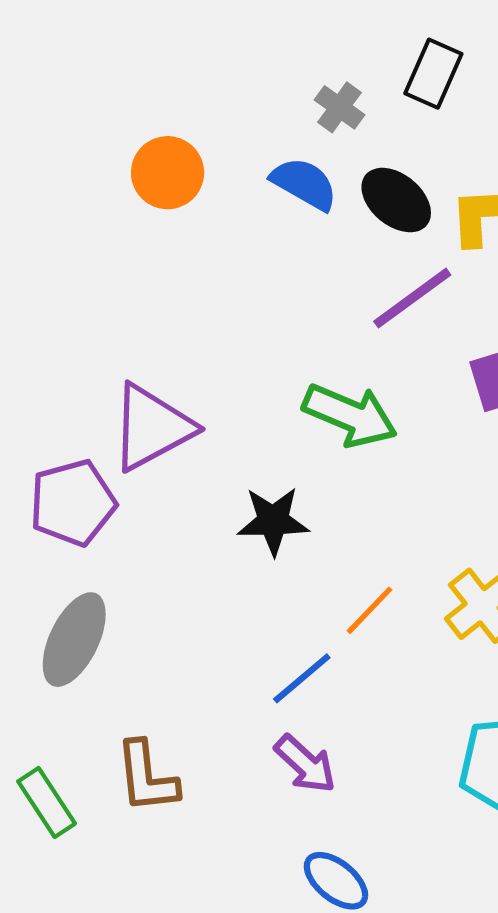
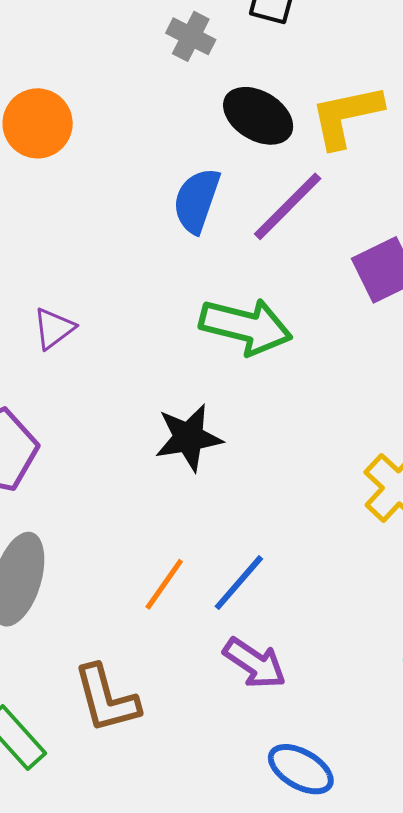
blue semicircle: (304, 184) -> (197, 200), moved, turned -92
purple triangle: (152, 427) -> (54, 328), moved, size x0.5
orange line: (369, 610) -> (164, 584), moved

